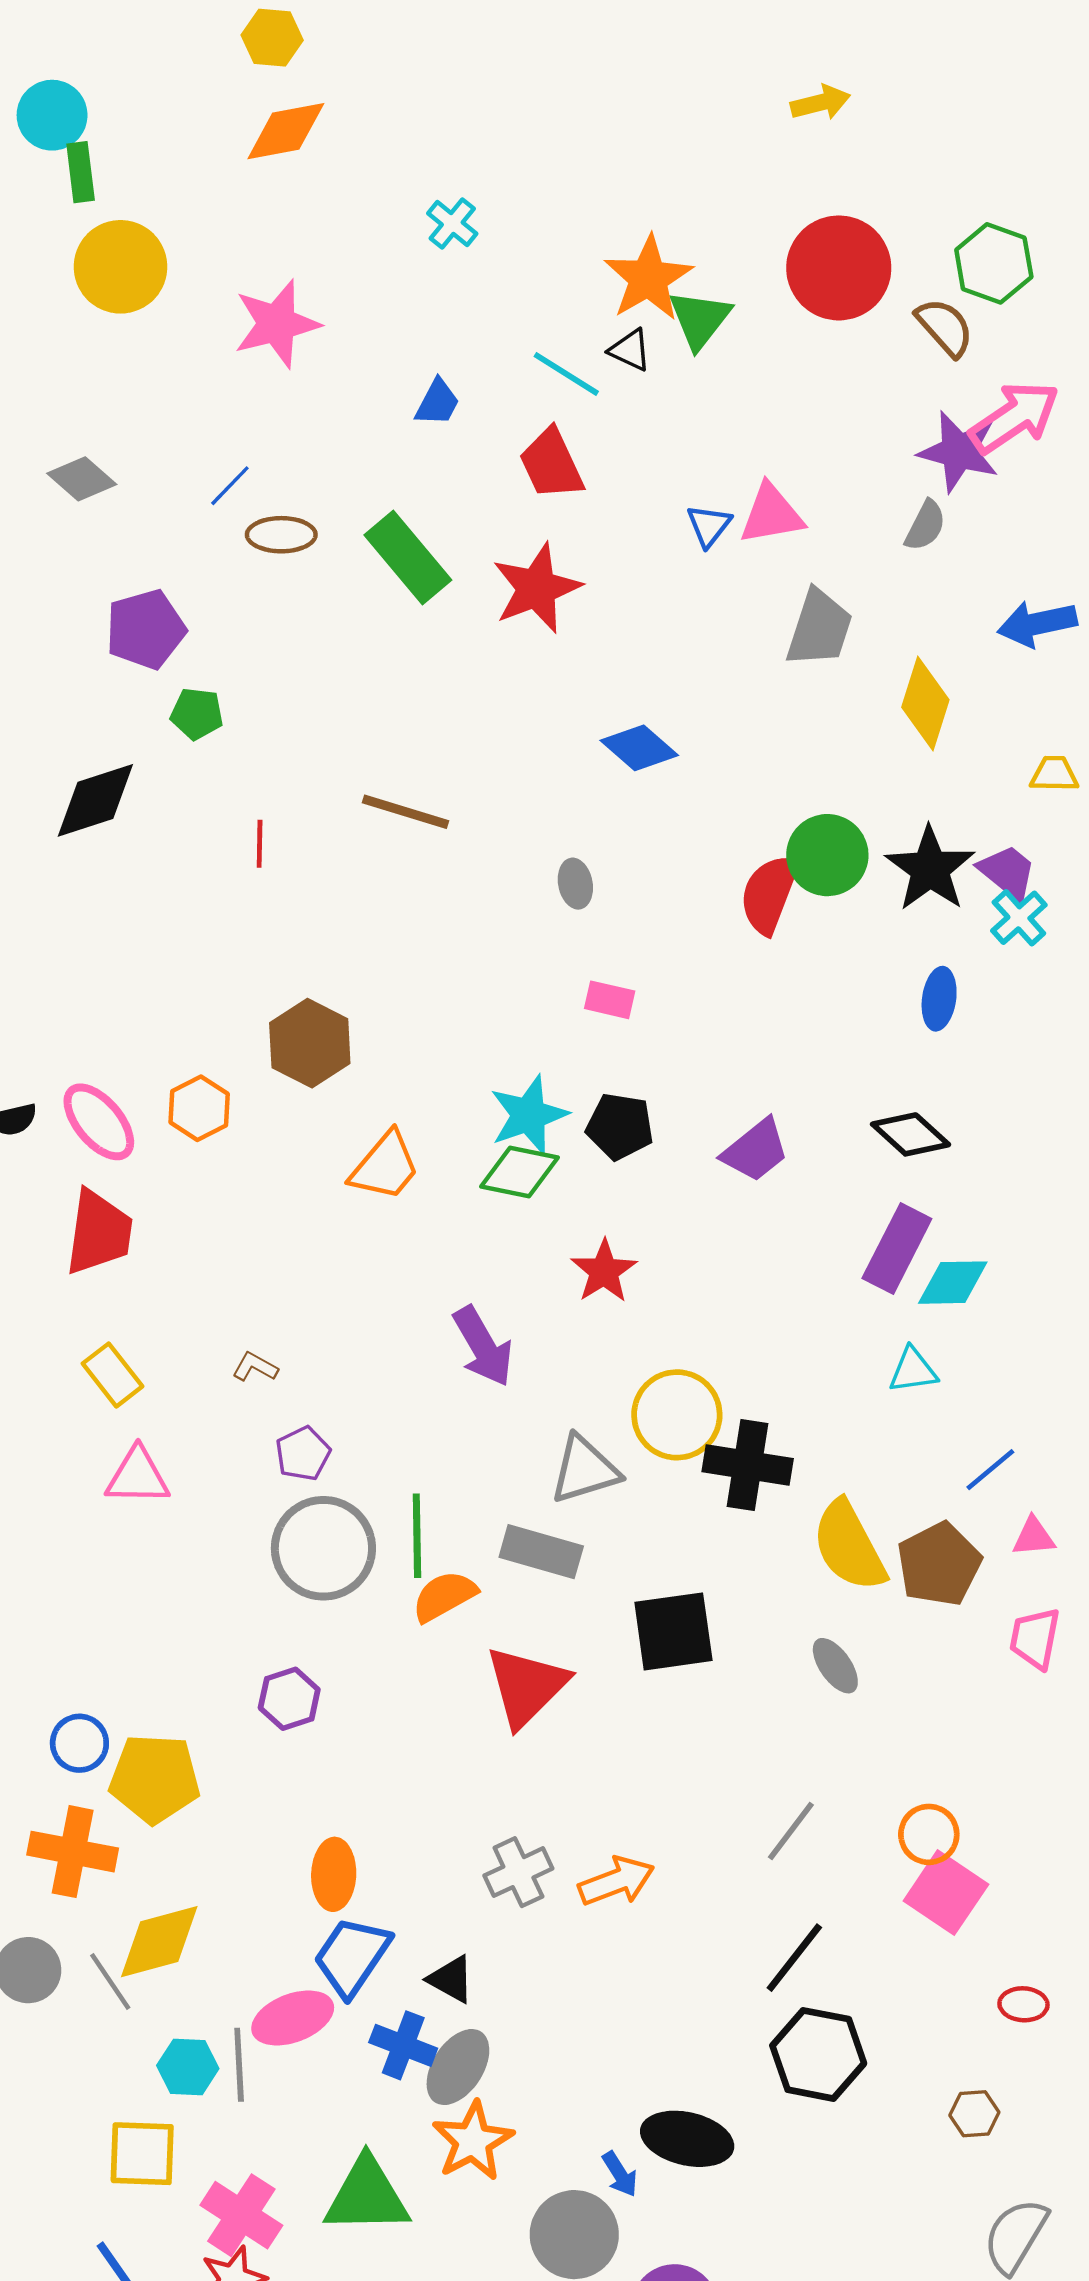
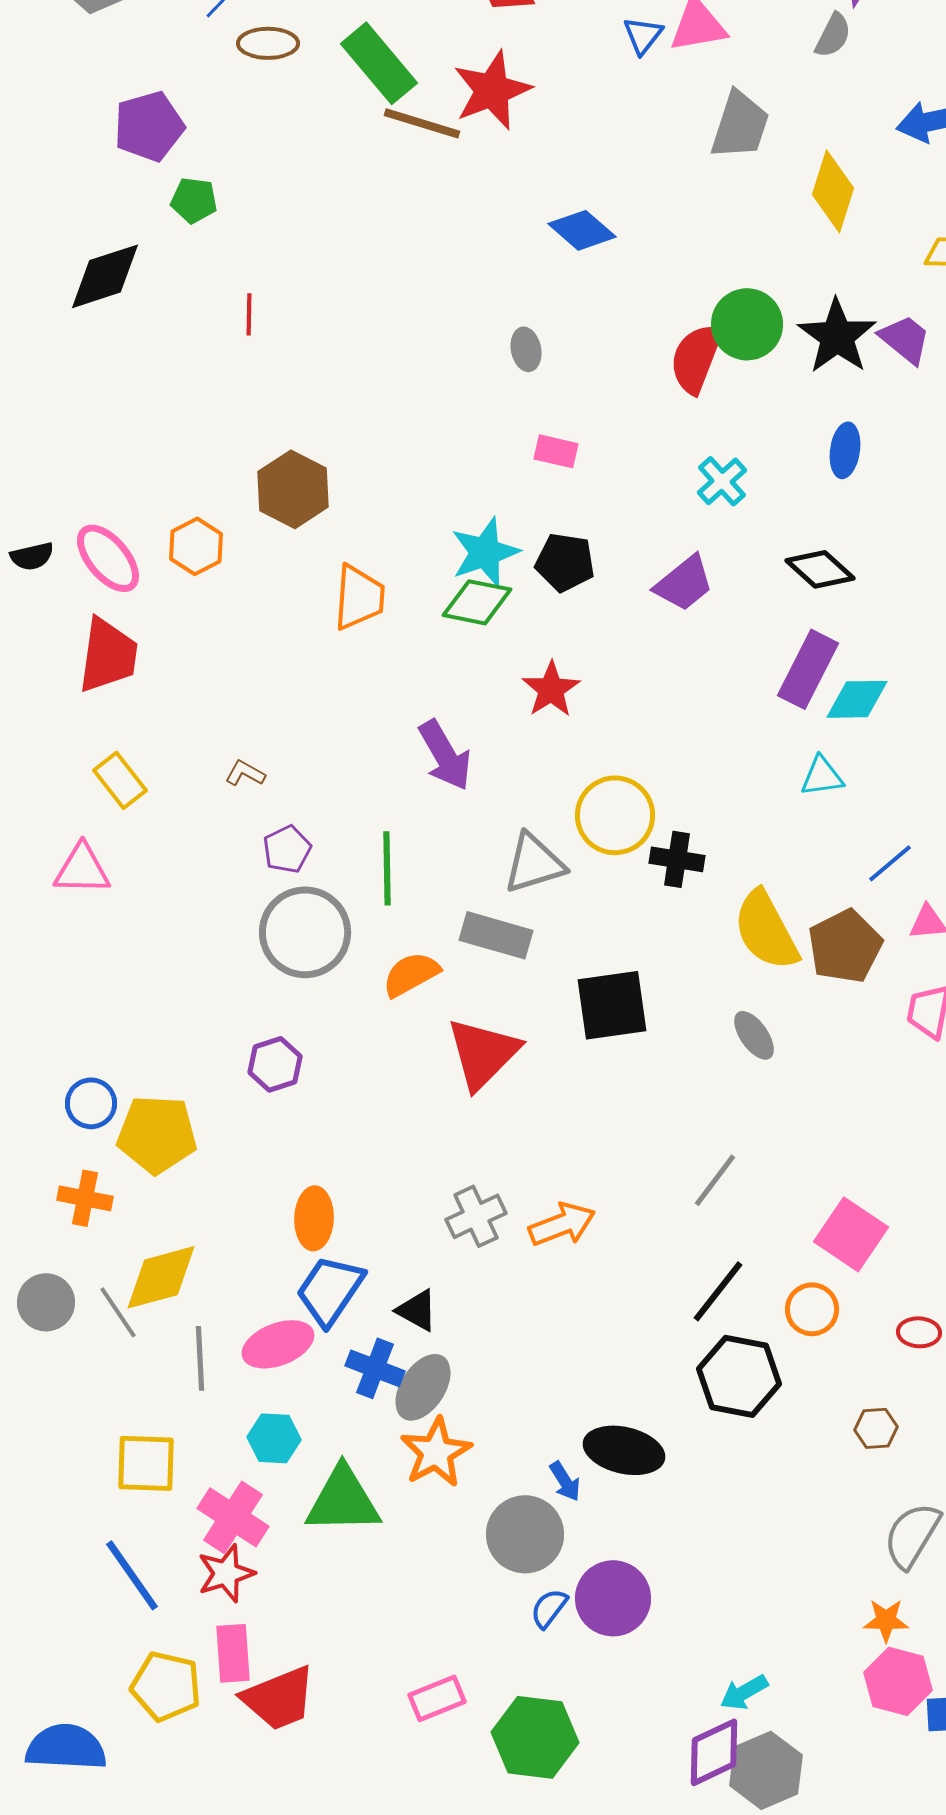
brown line: (406, 812) -> (422, 123), moved
cyan cross: (1019, 918) -> (722, 481), moved
orange trapezoid: (385, 1166) -> (359, 597), turned -36
black cross: (748, 1465) -> (677, 859), size x0.7
pink triangle: (138, 1476) -> (82, 869), moved
green line: (417, 1536) -> (387, 868), moved
orange circle: (929, 1834) -> (812, 1309), moved
orange cross: (73, 1852) -> (85, 1198), size x0.7
gray line: (239, 2065) -> (200, 1358), moved
cyan hexagon: (188, 2067) -> (274, 1438), moved

